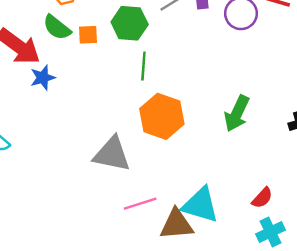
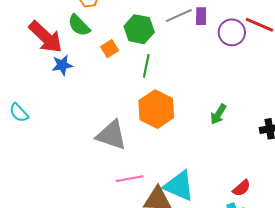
orange square: (88, 35) -> (110, 49), moved, turned -36
green arrow: (237, 113) -> (218, 114), size x0.7
red semicircle: (262, 198) -> (242, 188), moved

